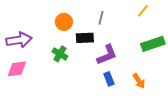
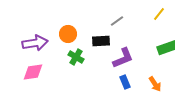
gray line: (101, 18) -> (117, 21), turned 40
orange circle: (64, 22) -> (68, 34), moved

